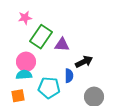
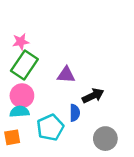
green rectangle: (41, 37) -> (24, 65), moved
cyan pentagon: (49, 88) -> (50, 128), turned -30

